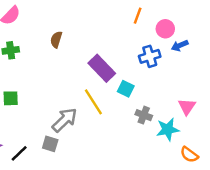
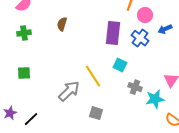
pink circle: (165, 29) -> (145, 15), moved
blue cross: (150, 56) -> (140, 38), turned -36
purple rectangle: (102, 68) -> (113, 33), moved, turned 50
gray square: (50, 144) -> (96, 113), moved

